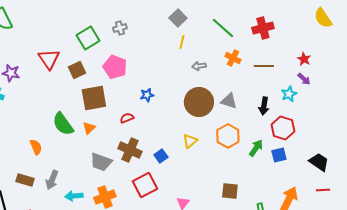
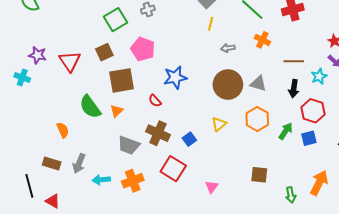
red triangle: (49, 59) -> (70, 61), moved
brown line: (264, 66) -> (294, 61), moved
blue star: (147, 95) -> (175, 77), size x1.6
red semicircle: (127, 118) -> (155, 101), turned -112
red square: (145, 185) -> (173, 169), turned -30

